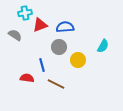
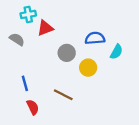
blue semicircle: (65, 27) -> (95, 38), moved
blue line: (42, 65) -> (25, 83), moved
red semicircle: (27, 78) -> (33, 107), moved, turned 56

